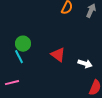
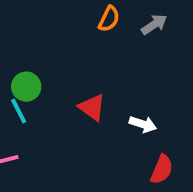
gray arrow: (91, 11) -> (154, 24), turned 32

